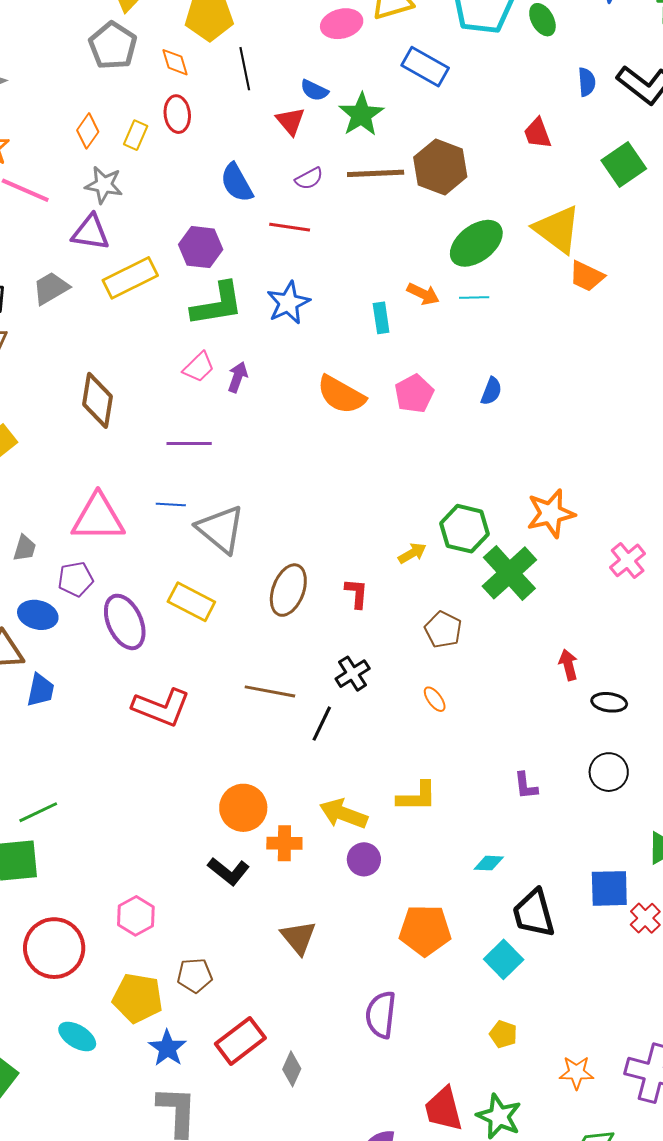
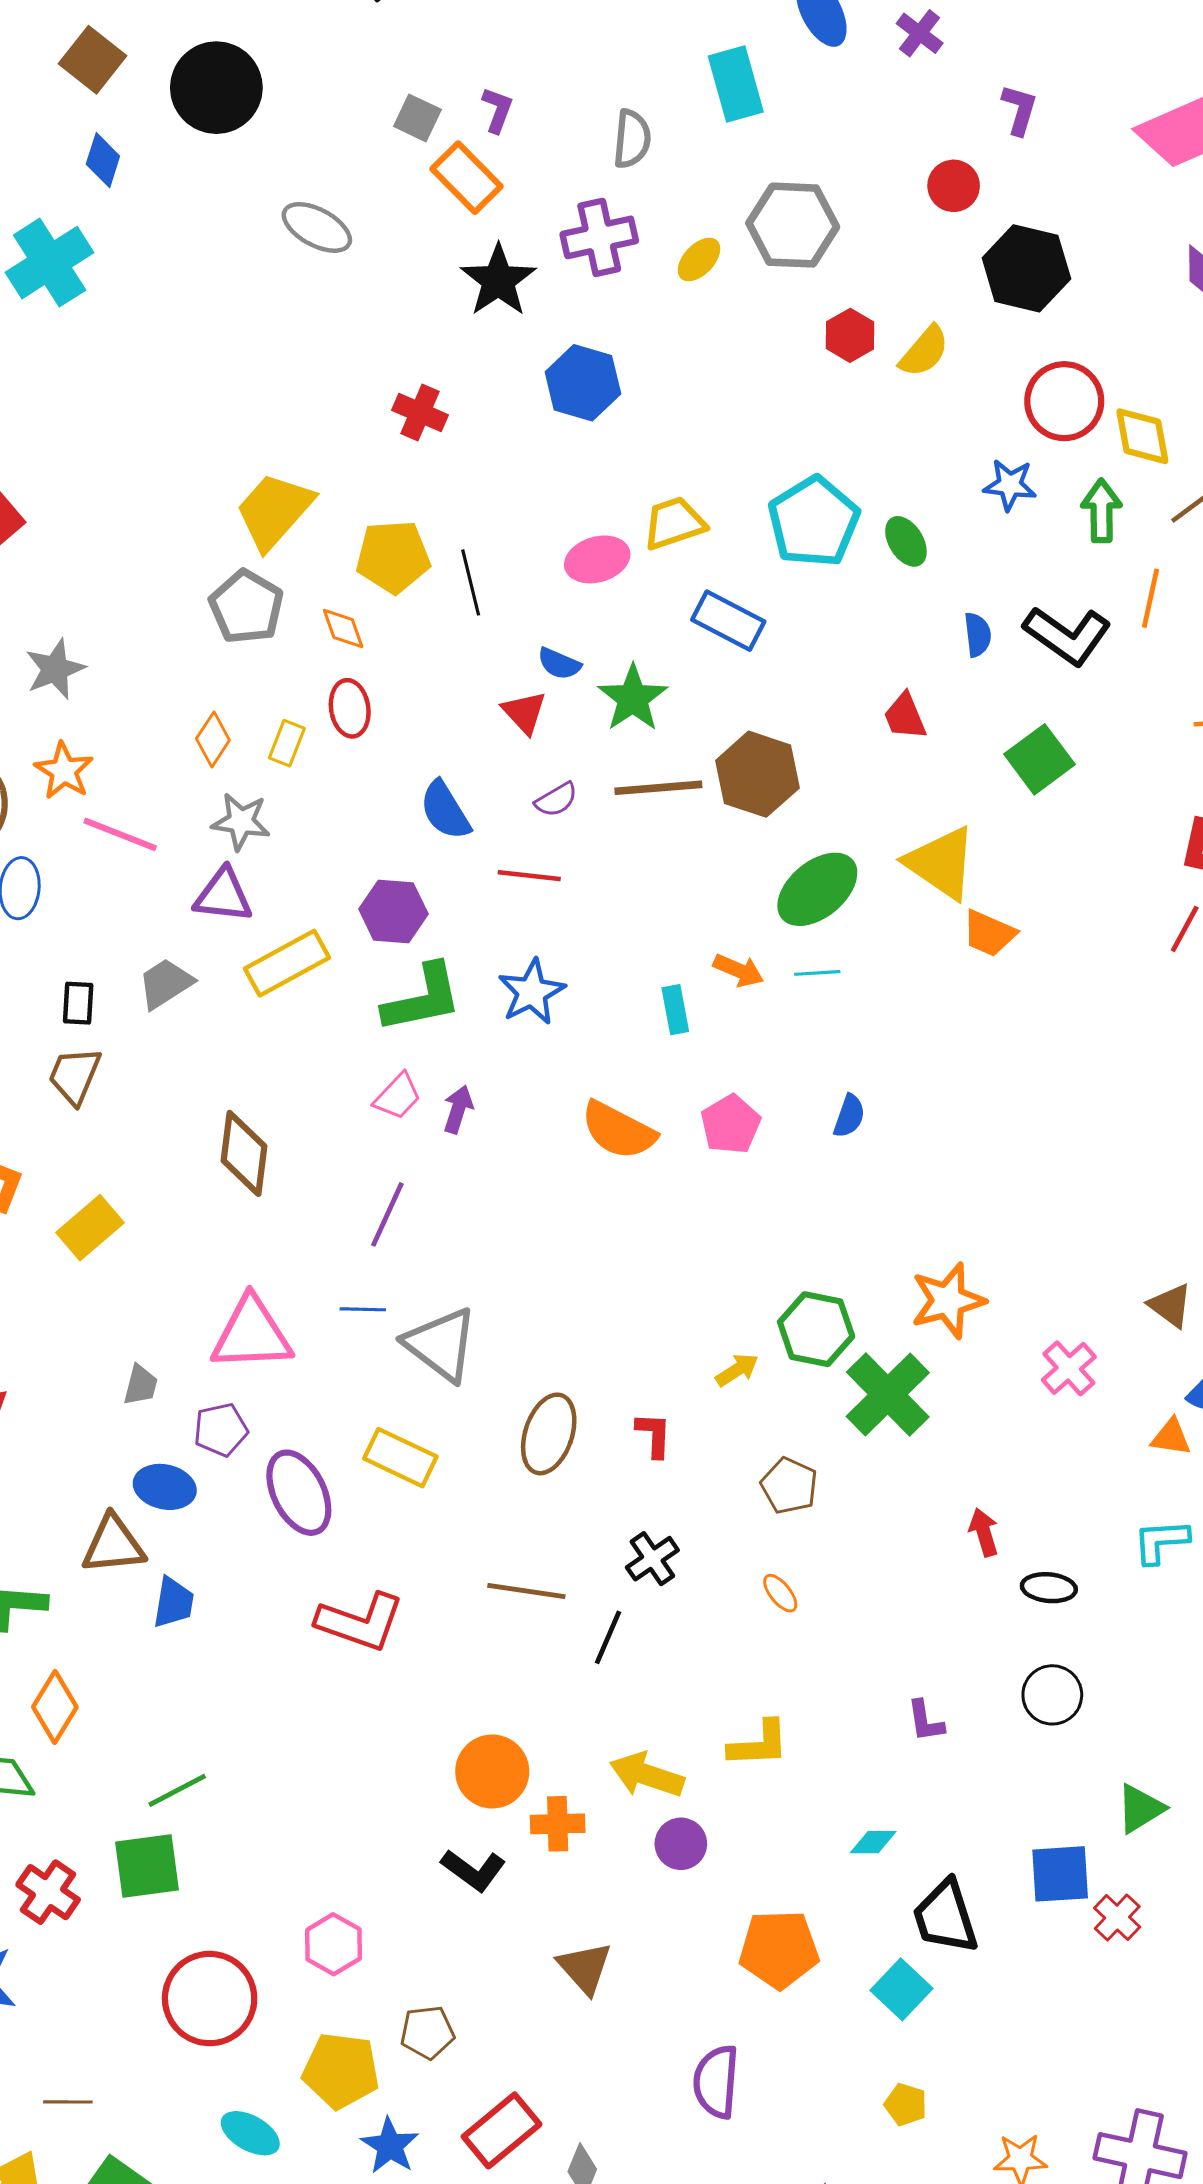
black line: (245, 69) -> (471, 582), moved
purple line: (189, 444) -> (387, 1214), turned -63

